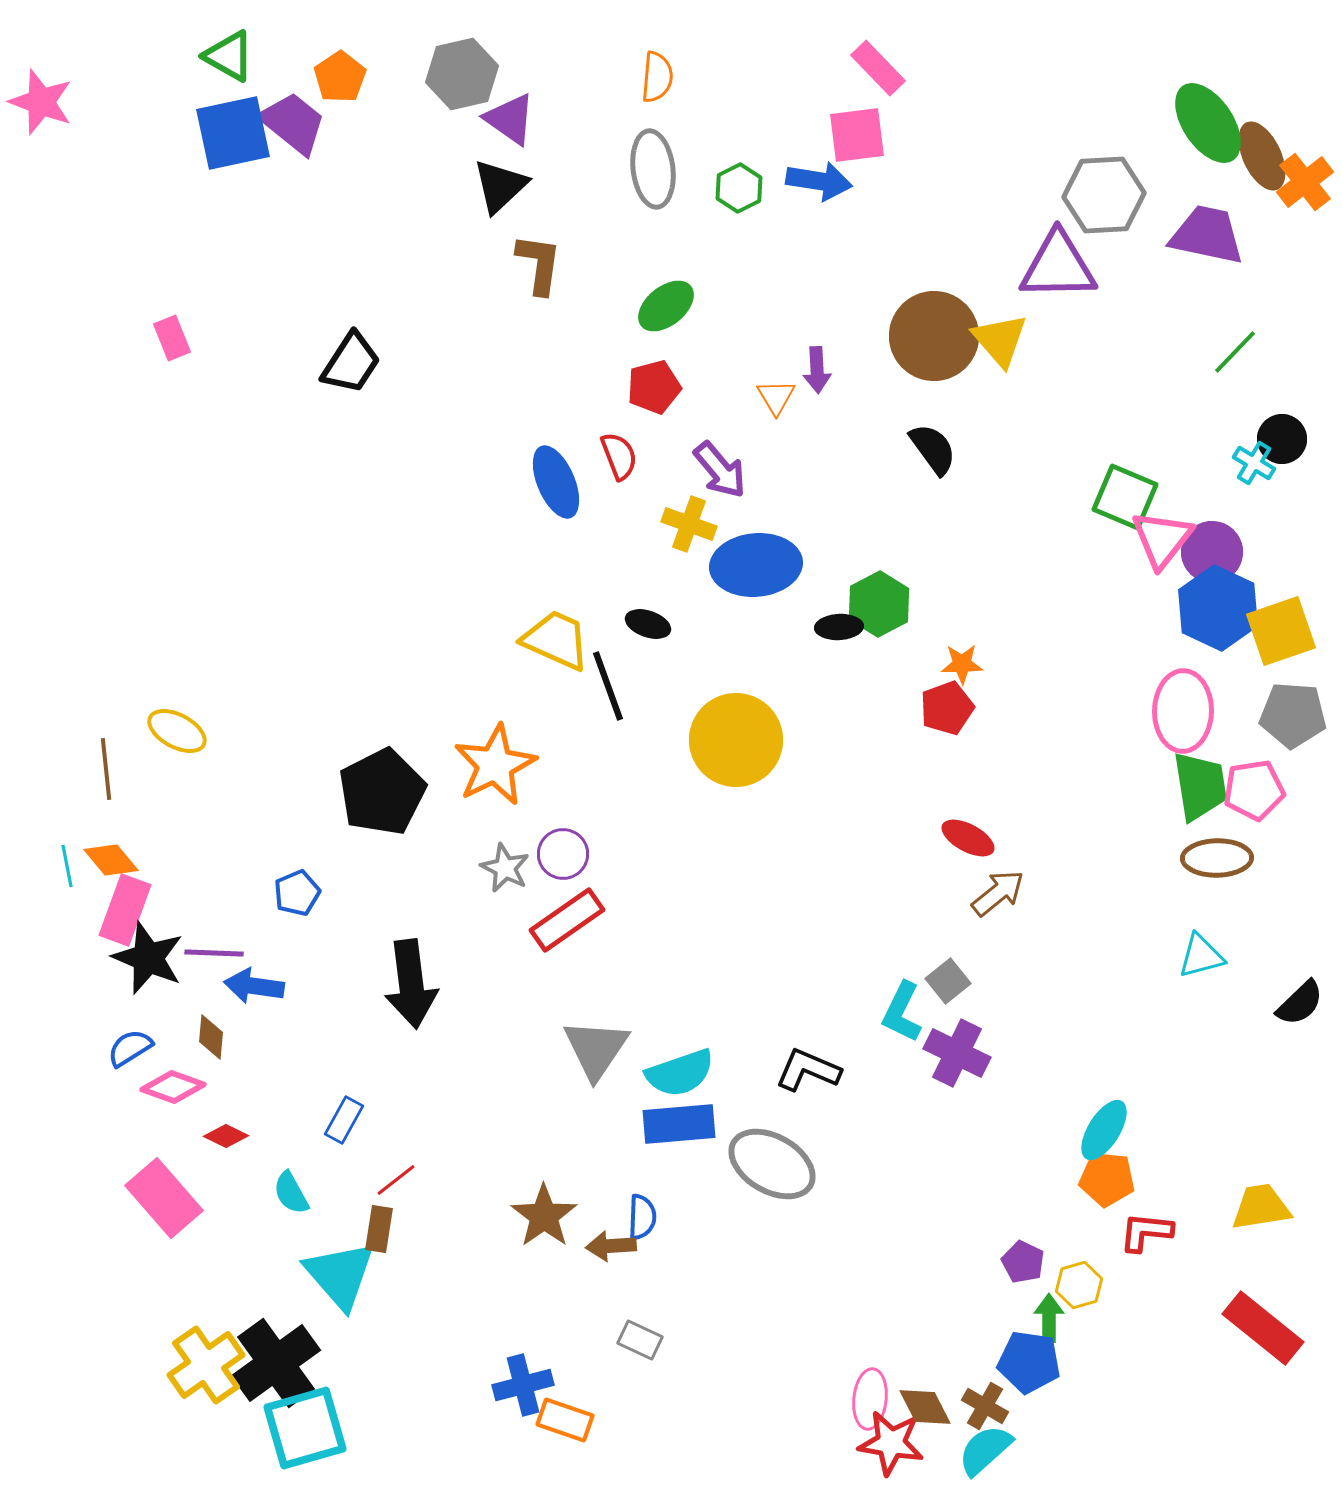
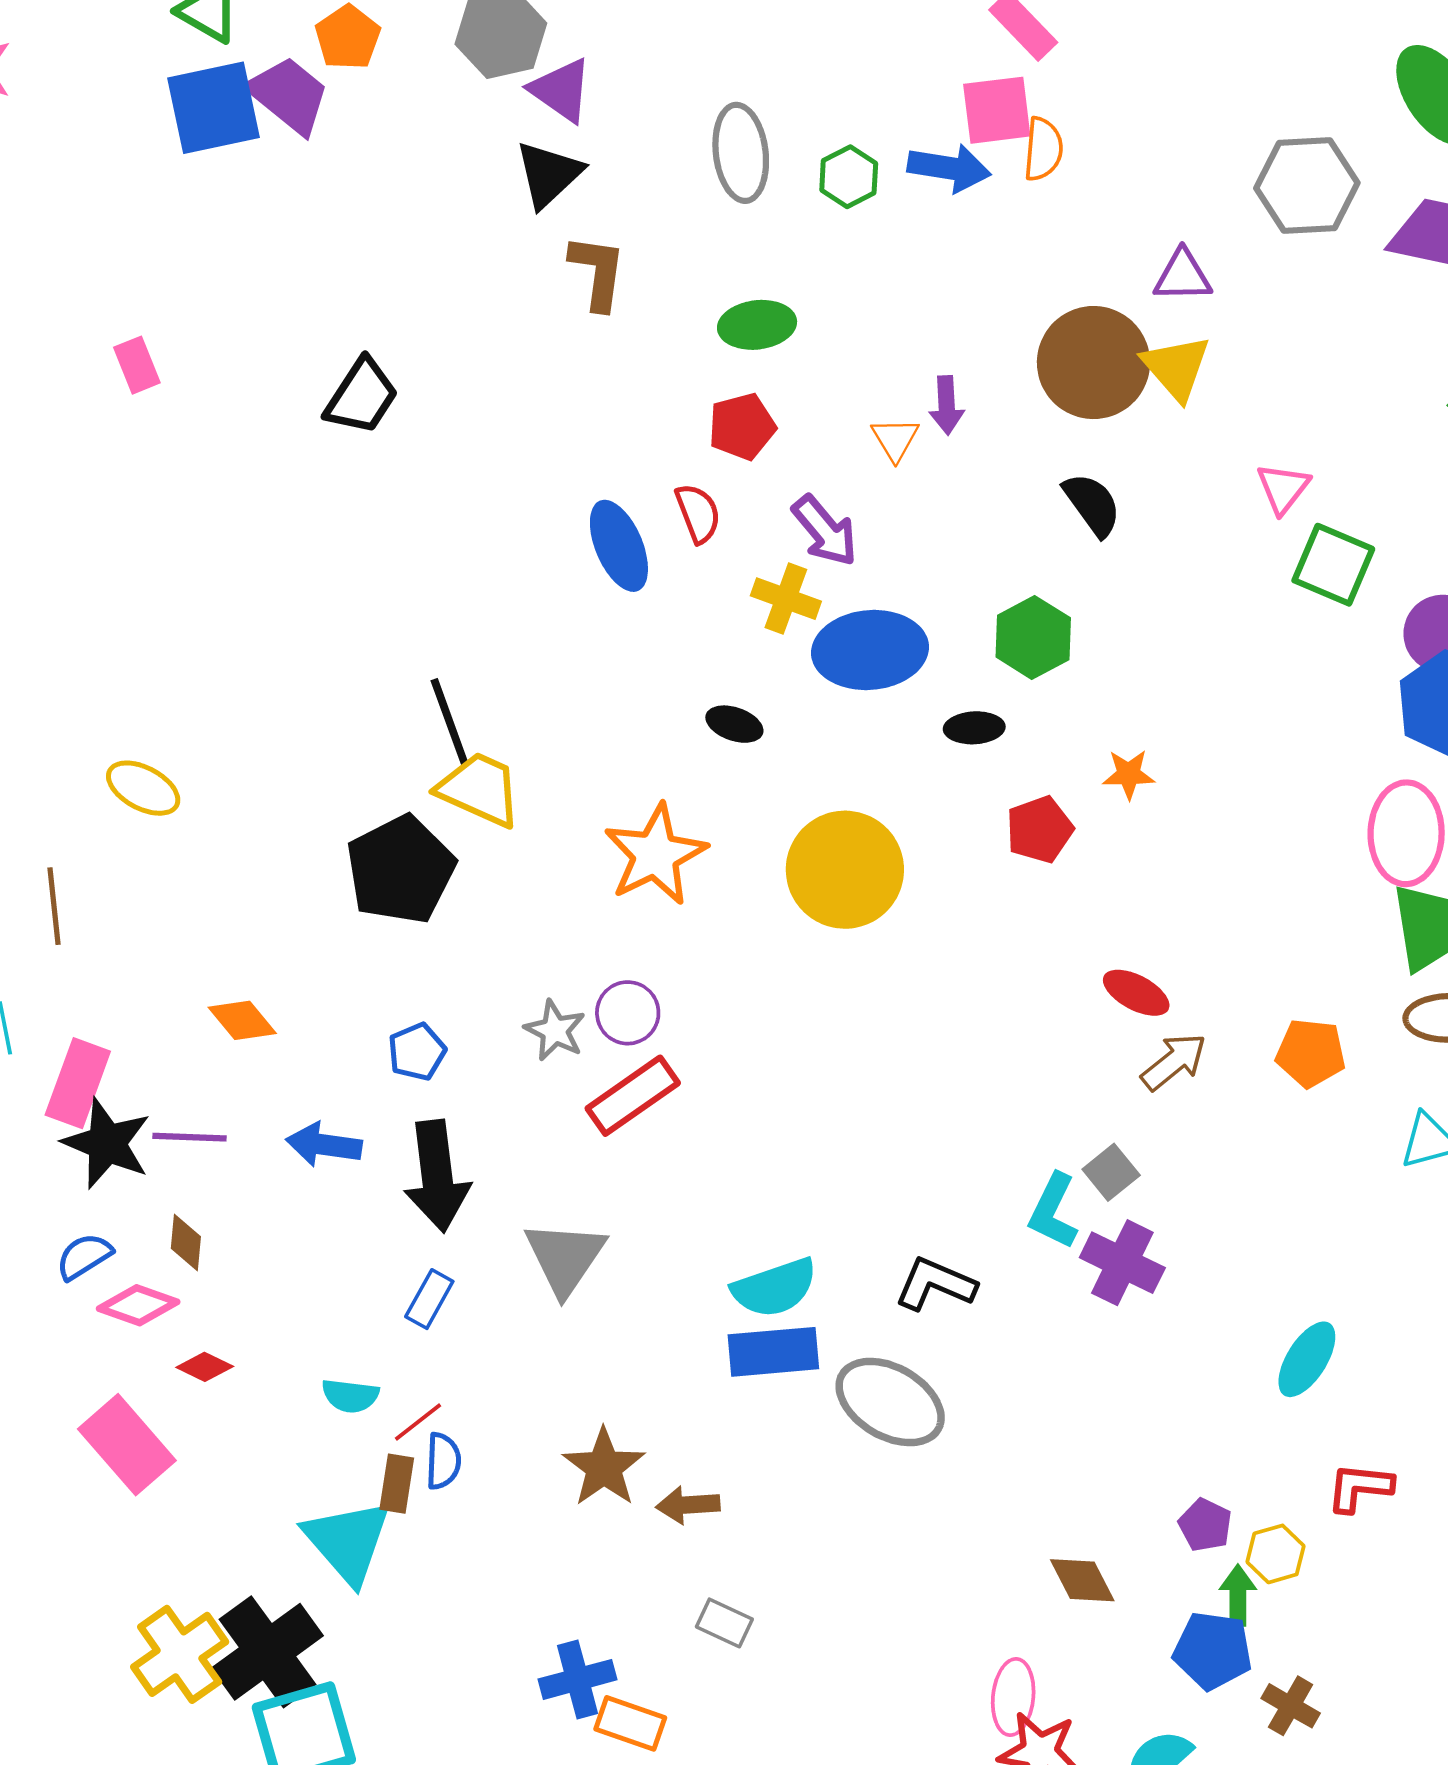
orange semicircle: (657, 77) -> (1043, 149), moved
purple triangle: (1058, 266) -> (1183, 276), moved, size x0.6
green ellipse: (666, 306) -> (757, 325), turned 32
pink triangle: (1162, 539) -> (1283, 488), moved, size x0.7
green hexagon: (879, 604) -> (1033, 637), moved
yellow trapezoid: (556, 640) -> (480, 789), moved
black line: (608, 686) -> (449, 722), moved
red pentagon: (947, 708) -> (1039, 830), moved
yellow ellipse: (177, 731) -> (143, 788), moved
orange star: (495, 765) -> (655, 855), moved
black pentagon: (382, 792) -> (400, 870), moved
orange diamond: (111, 860) -> (242, 1020), moved
blue pentagon: (297, 893) -> (417, 1052), moved
blue arrow: (254, 986) -> (324, 1145), moved
gray triangle: (596, 1049) -> (565, 1258), moved
blue rectangle: (344, 1120) -> (429, 1299), moved
orange pentagon: (1107, 1179) -> (1311, 1053), moved
cyan semicircle: (291, 1193) -> (350, 1396), moved, turned -54
blue semicircle: (642, 1217) -> (443, 1461), moved
brown cross: (985, 1406) -> (1291, 1706), moved
brown diamond: (925, 1407) -> (1082, 1580), moved

